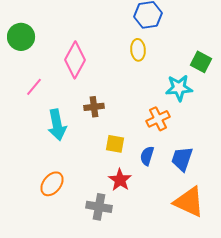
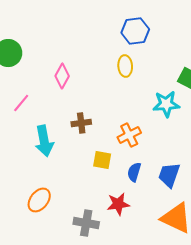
pink diamond: (75, 60) -> (62, 76), size x0.7
orange cross: (158, 119) -> (129, 135), moved
red star: (120, 180) -> (118, 204), moved, turned 30

